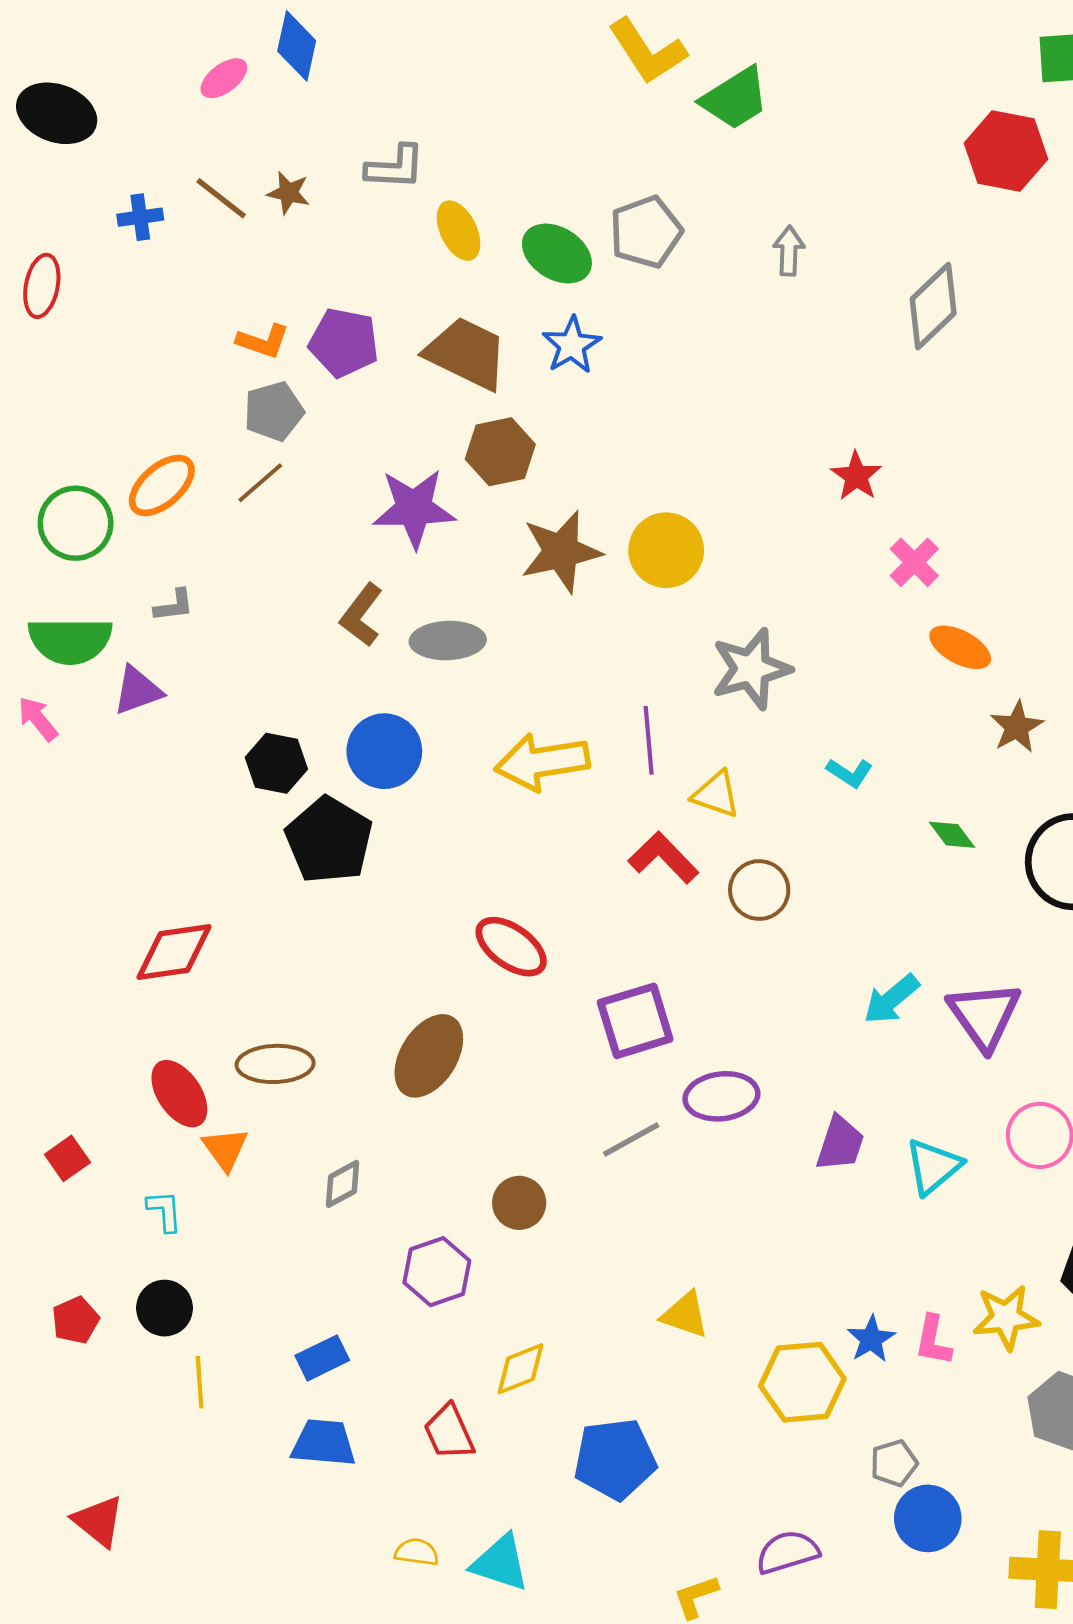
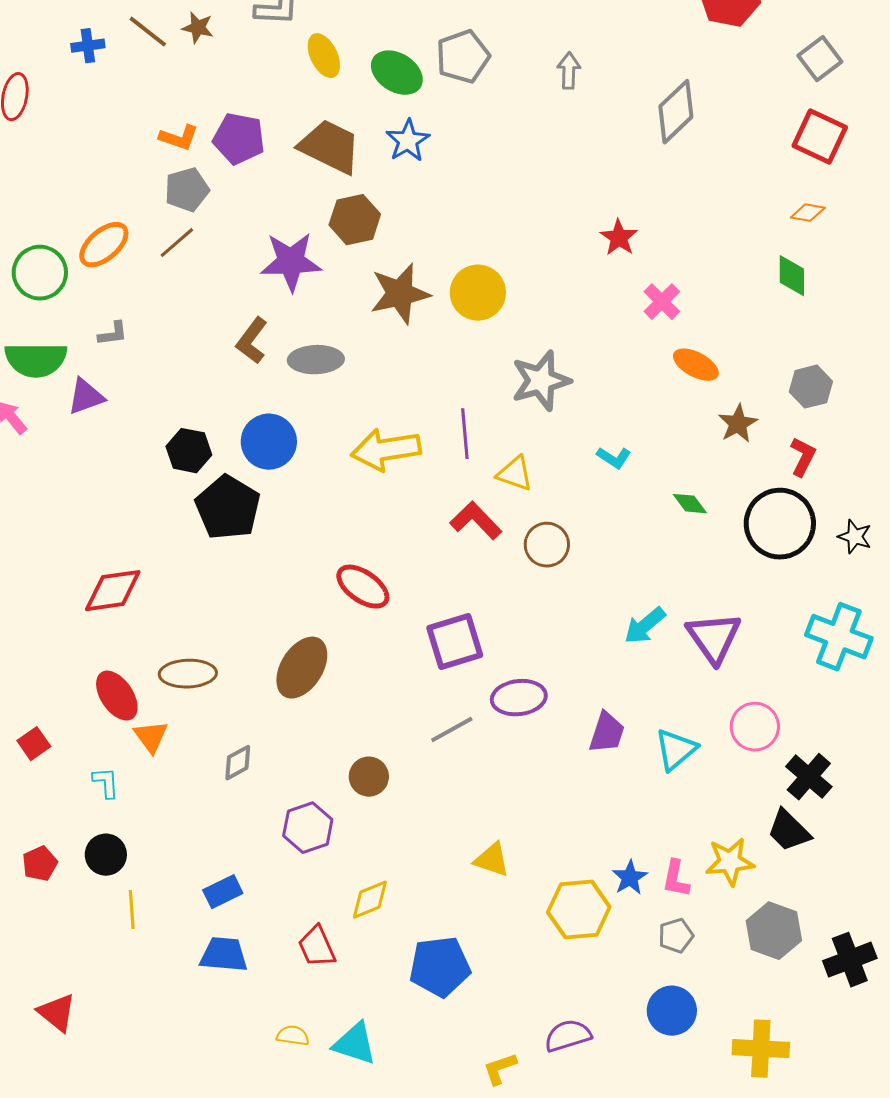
gray pentagon: (894, 1463) -> (676, 936), moved

